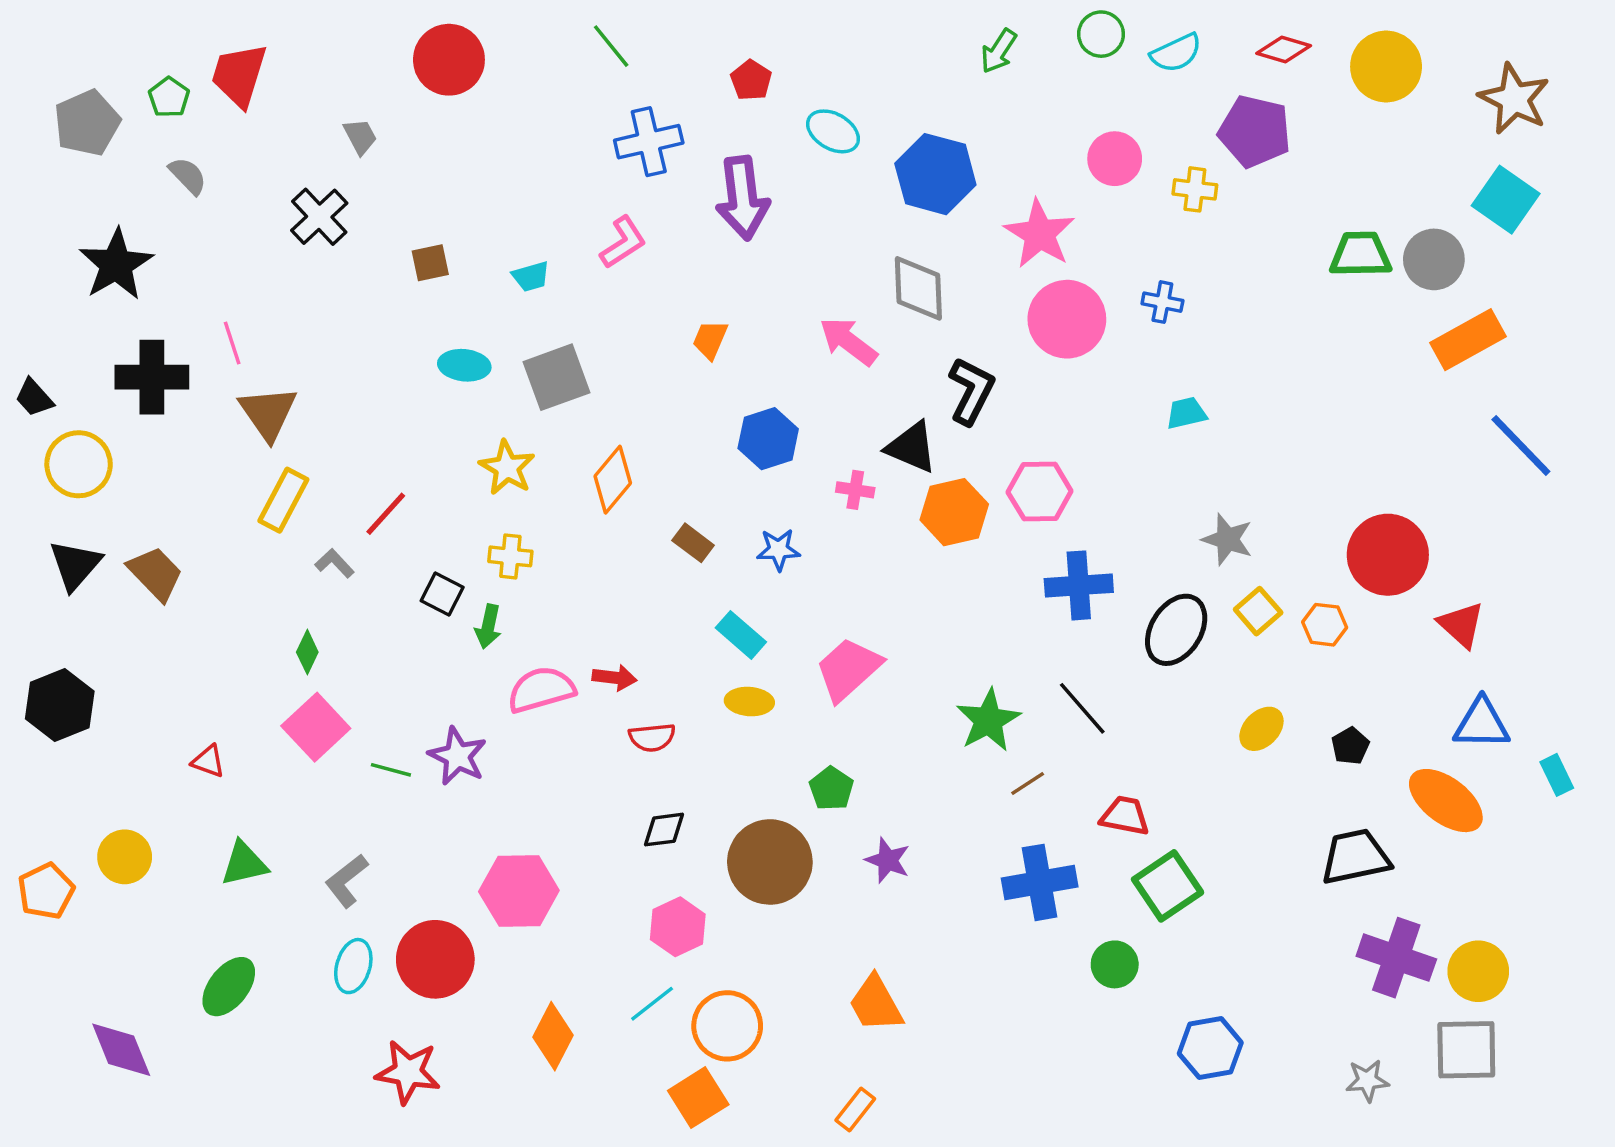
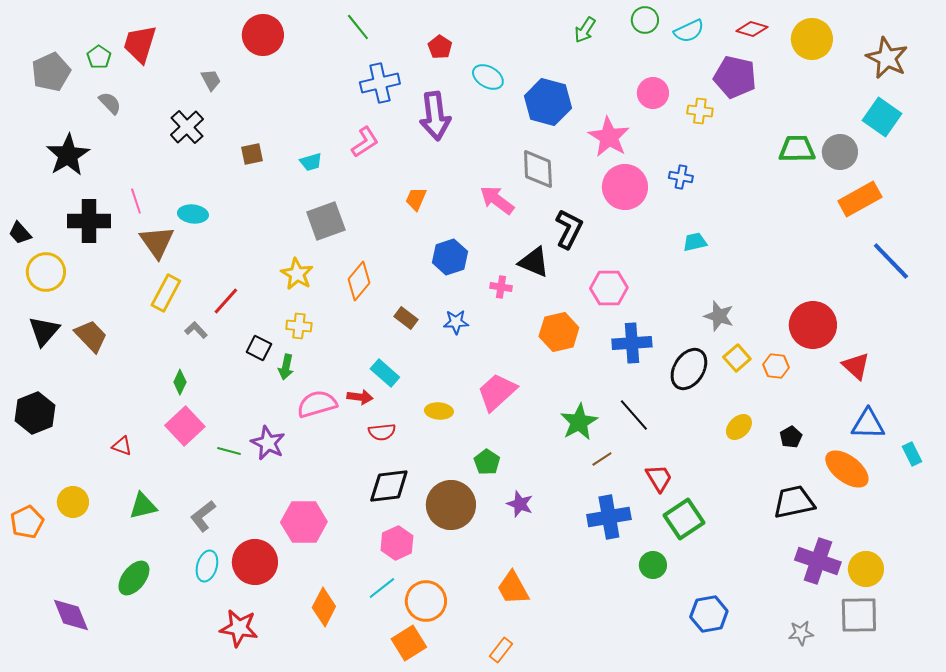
cyan ellipse: (464, 365) -> (193, 214), moved
orange hexagon: (954, 512) -> (559, 332), moved
cyan rectangle: (741, 635) -> (385, 373), moved
red trapezoid: (1125, 816) -> (659, 478), turned 48
black diamond: (664, 830) -> (389, 486), size x1.6

